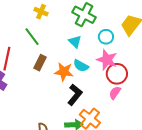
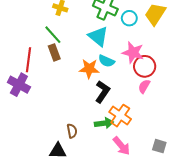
cyan circle: (106, 37) -> (129, 18), moved
cyan triangle: (75, 42) -> (98, 36), size x1.5
brown rectangle: (40, 63) -> (54, 52), moved, turned -42

